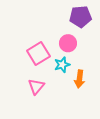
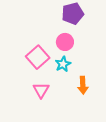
orange arrow: (79, 79) -> (83, 85), moved

